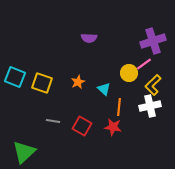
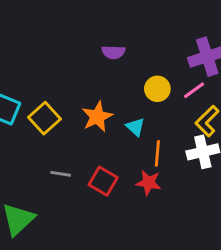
yellow circle: (129, 73) -> (157, 89), moved
orange star: (78, 82) -> (97, 117), size x1.5
yellow square: (42, 83) -> (44, 118), turned 30

